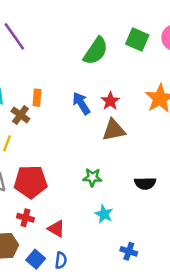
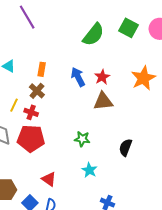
brown cross: (20, 115) -> (37, 91), moved
black semicircle: (145, 183) -> (126, 147), turned 108
red cross: (25, 218) -> (31, 112), moved

